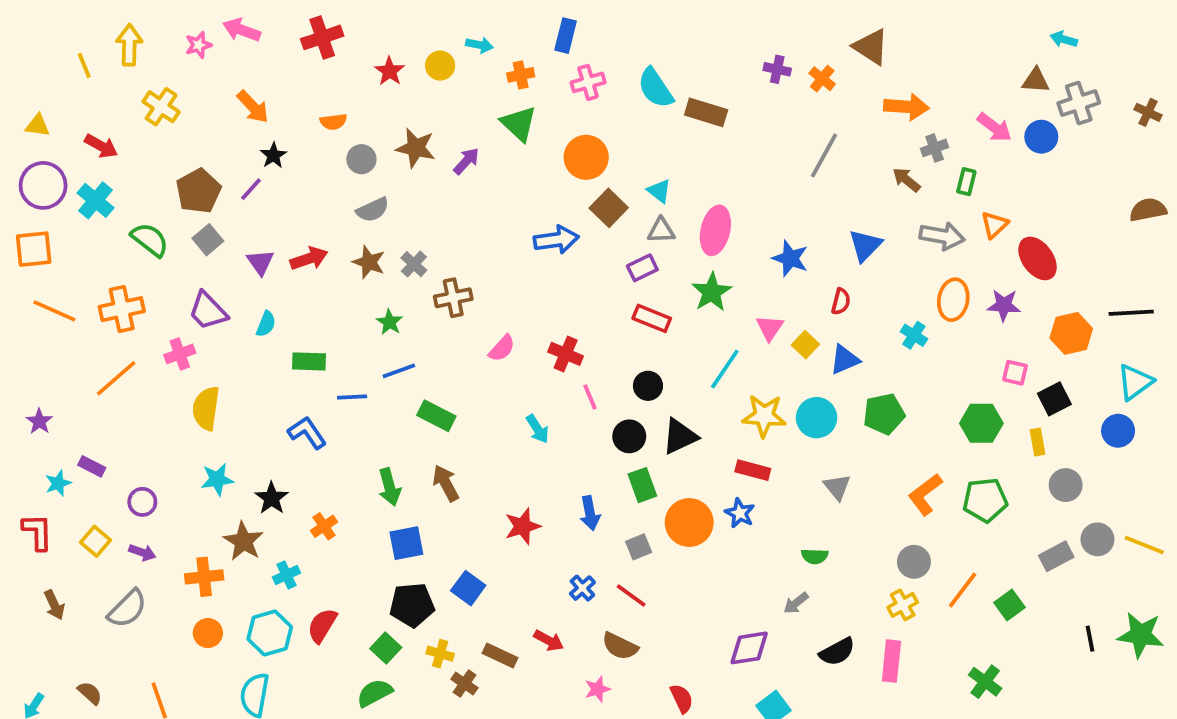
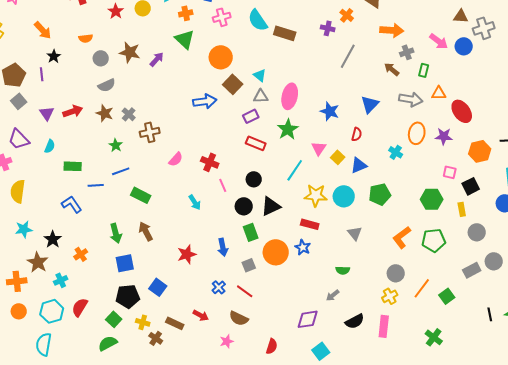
purple cross: (777, 69) -> (328, 28), moved
purple line: (251, 189) -> (42, 74), turned -48
orange triangle: (994, 225) -> (439, 93), turned 42
red semicircle: (682, 699) -> (272, 346), turned 42

